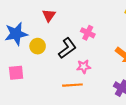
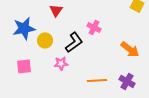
pink star: (84, 67) -> (61, 63), moved
orange line: (72, 85) -> (97, 80), moved

